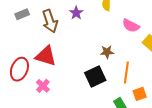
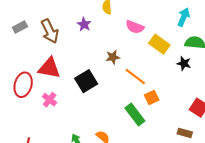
purple star: (76, 13) -> (84, 24), moved
orange line: (126, 73) -> (135, 77), turned -55
black square: (95, 77) -> (86, 81), moved

